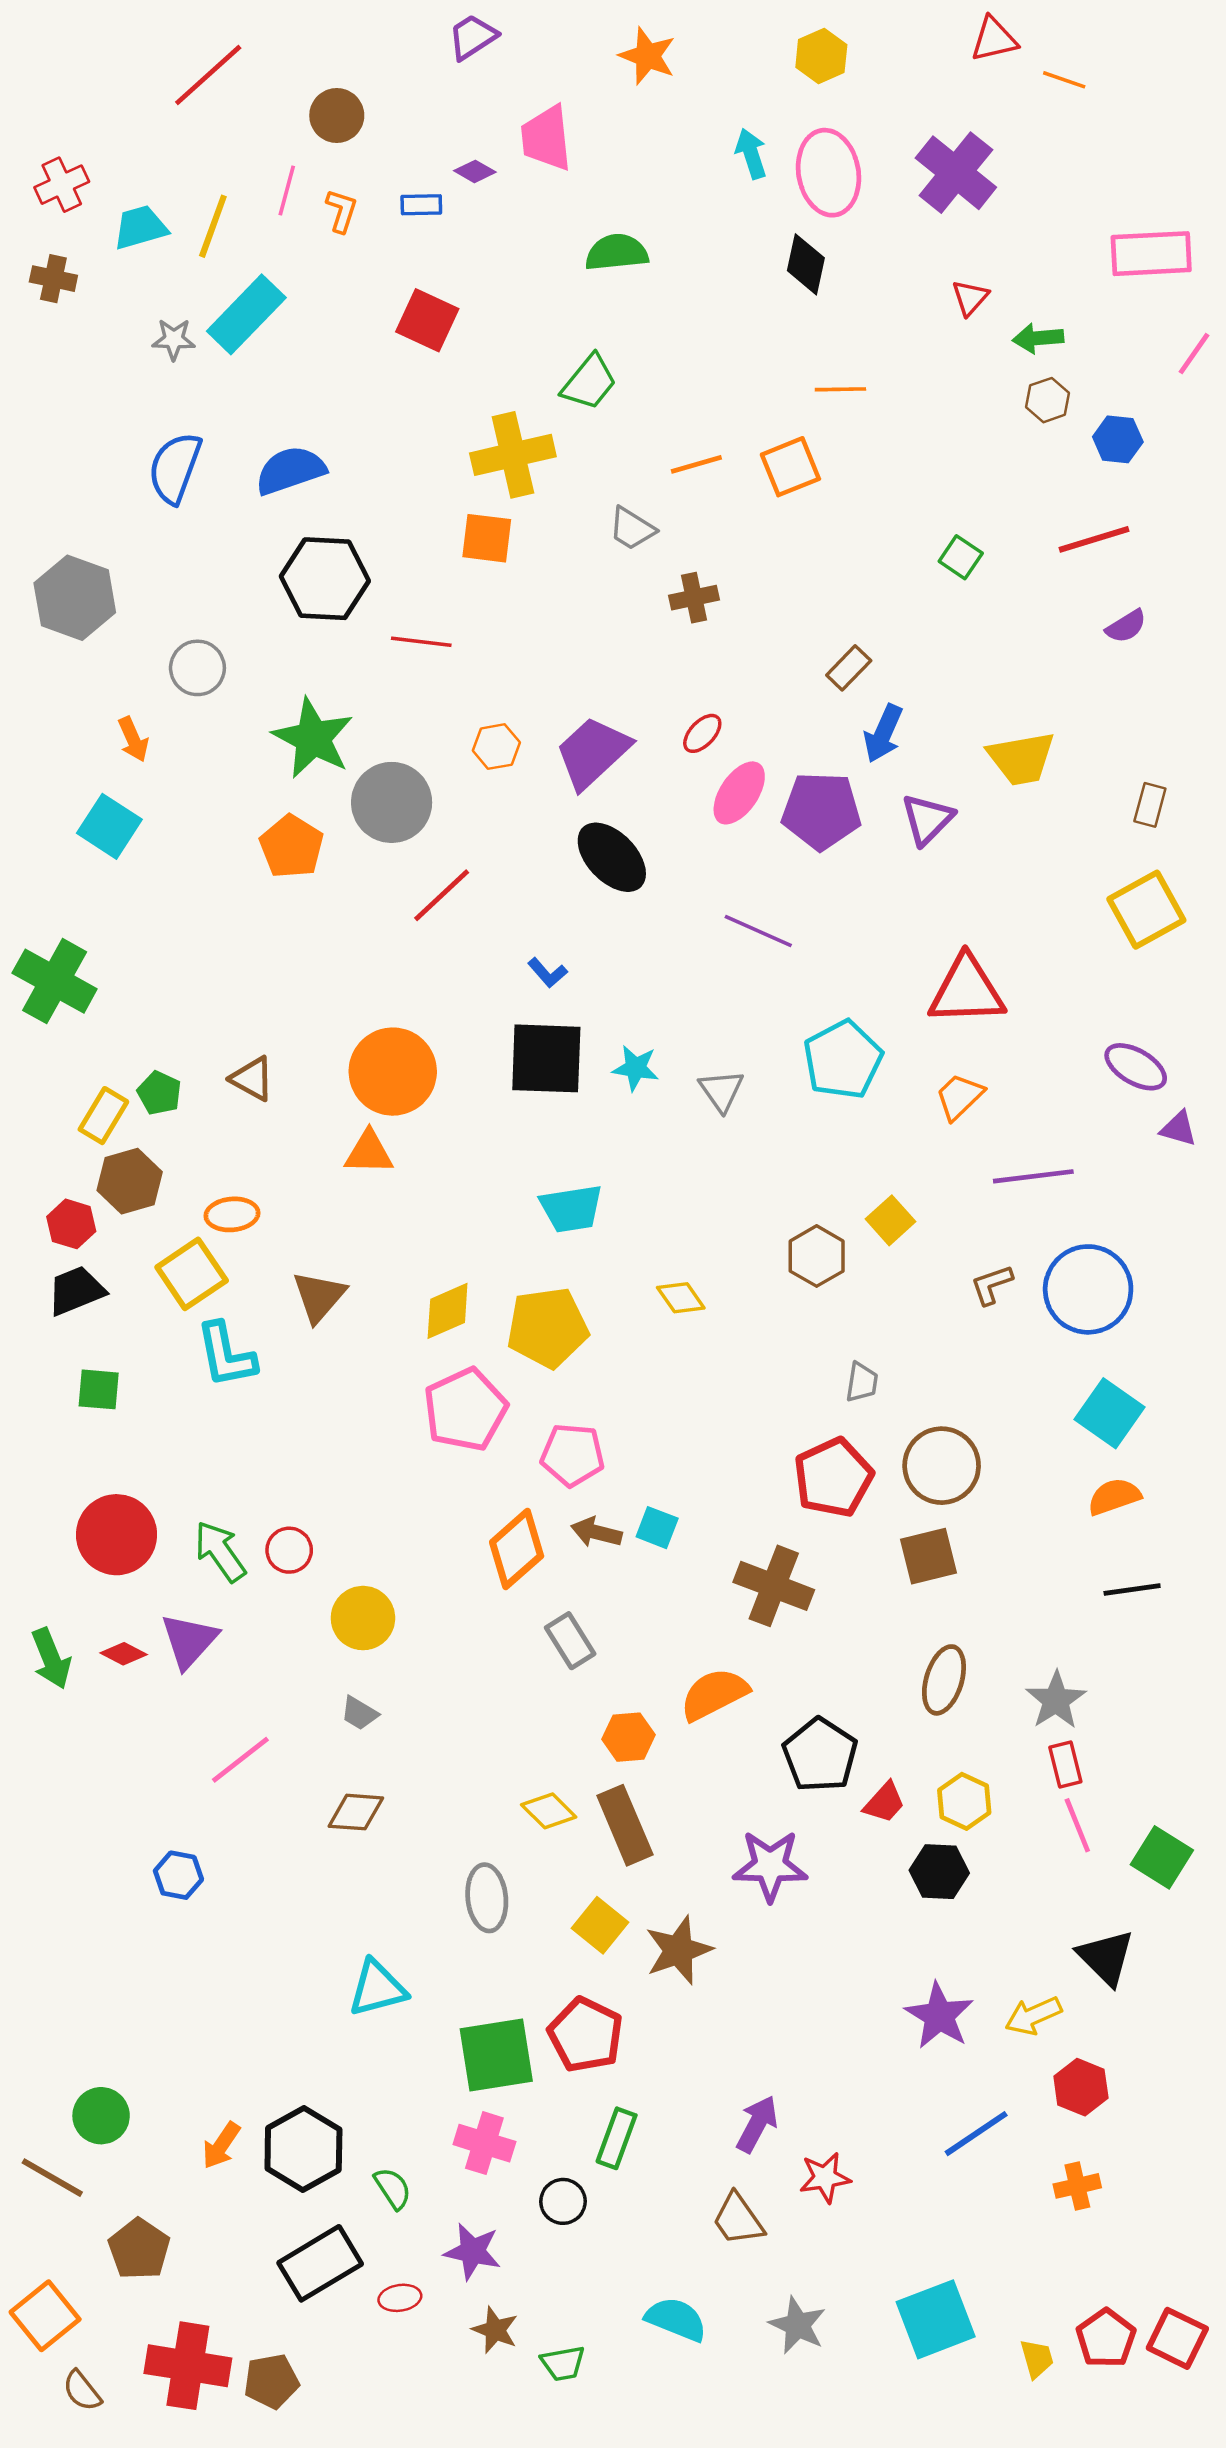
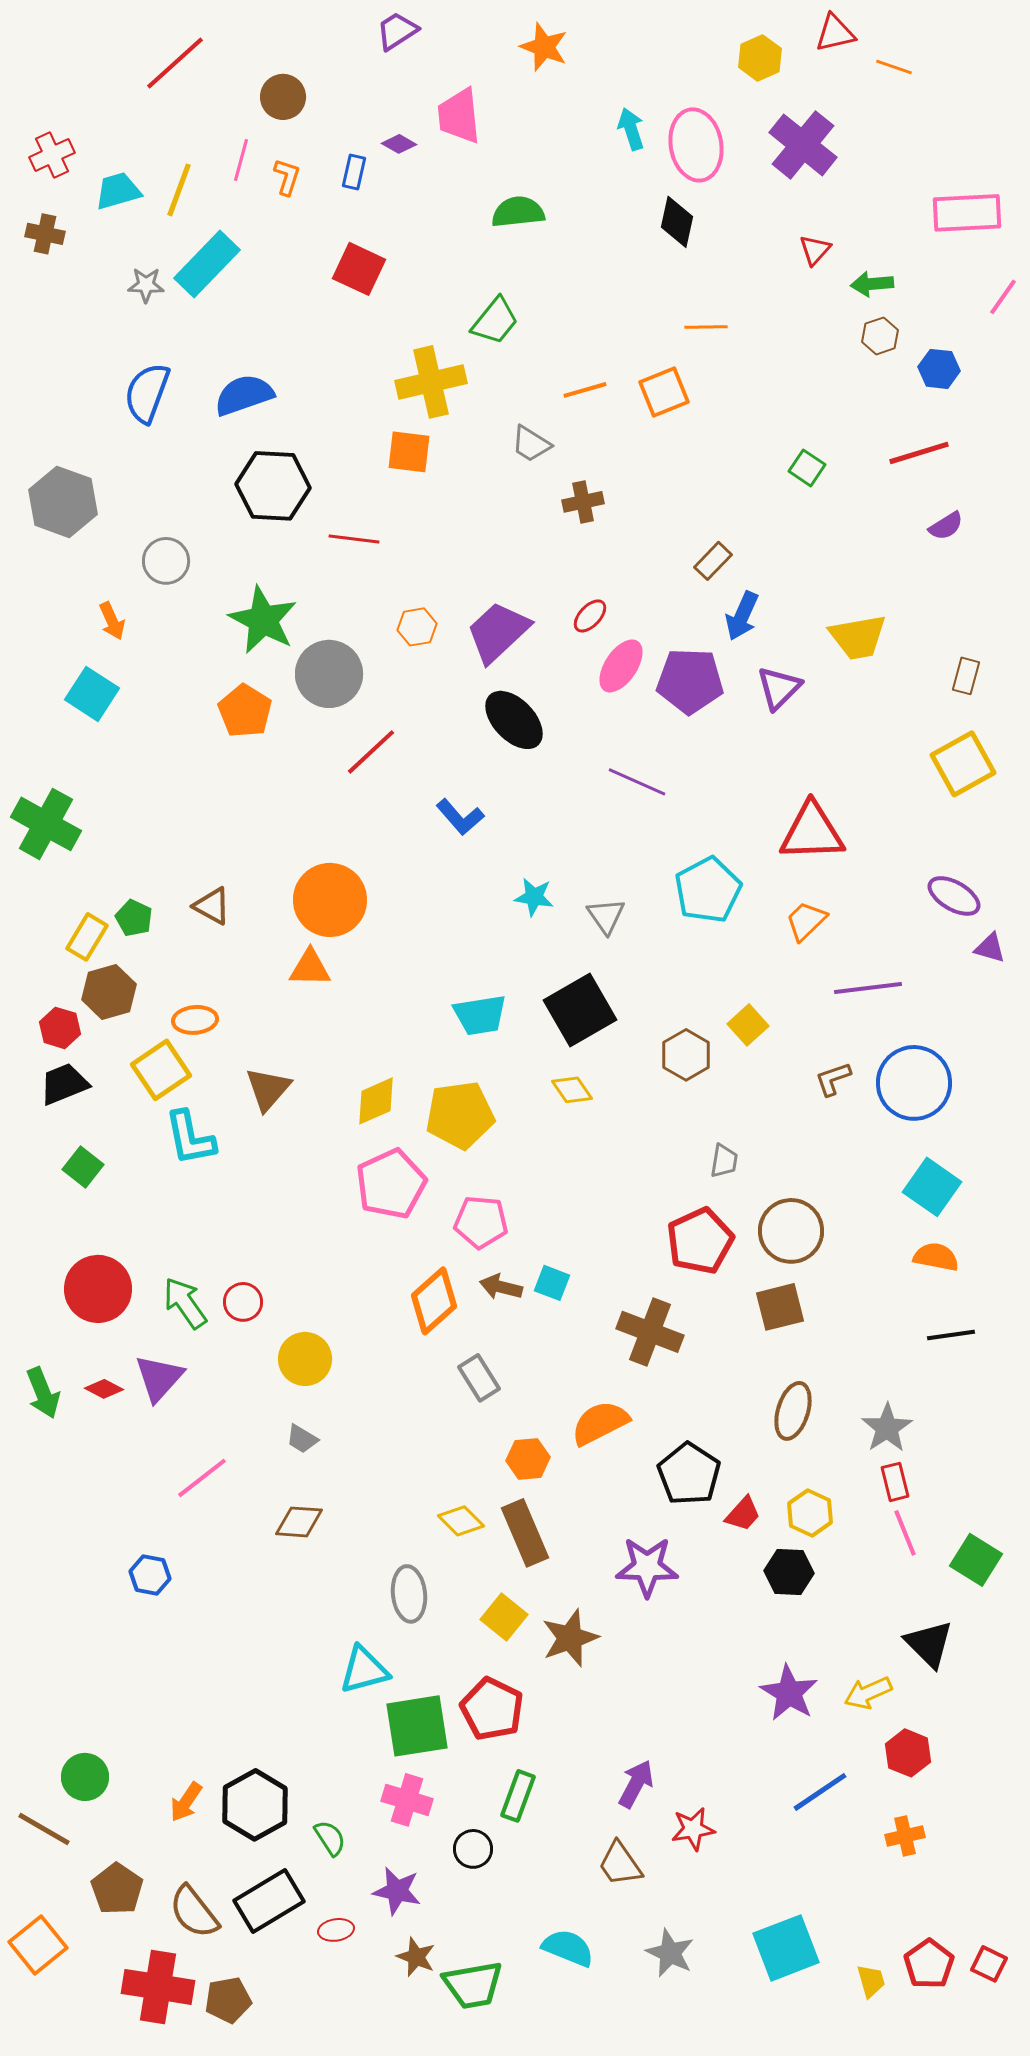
yellow hexagon: (821, 56) -> (760, 58), moved
blue rectangle: (421, 205) -> (354, 172), turned -76
blue L-shape: (548, 973) -> (460, 817), size x1.4
black square: (546, 1058) -> (580, 1010), moved, turned -32
green square: (99, 1389) -> (83, 1167), turned 33
orange semicircle: (1114, 1497) -> (936, 1257), turned 30
cyan triangle: (377, 1988) -> (364, 1670), moved
red square: (1177, 2338) -> (989, 1964), size x0.7
green trapezoid: (563, 2363) -> (473, 1985), size x1.6
brown semicircle: (82, 2391) -> (194, 1912), moved, size x1.5

